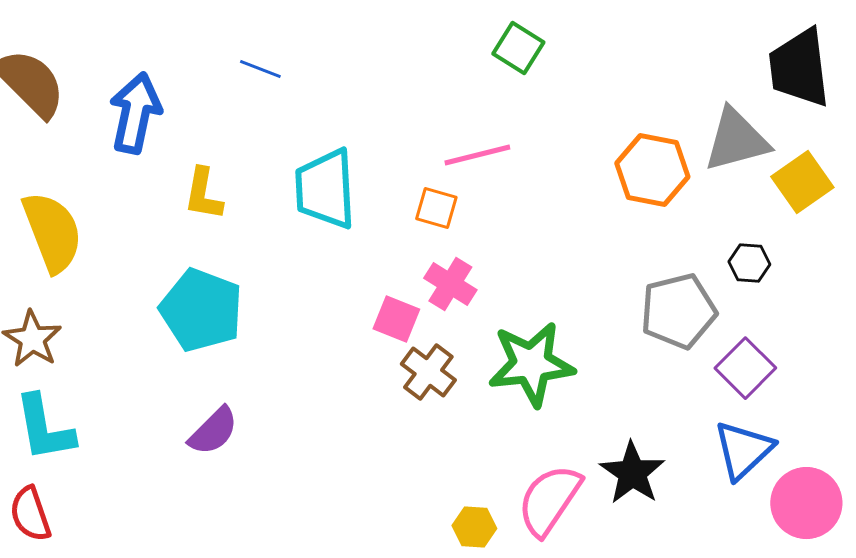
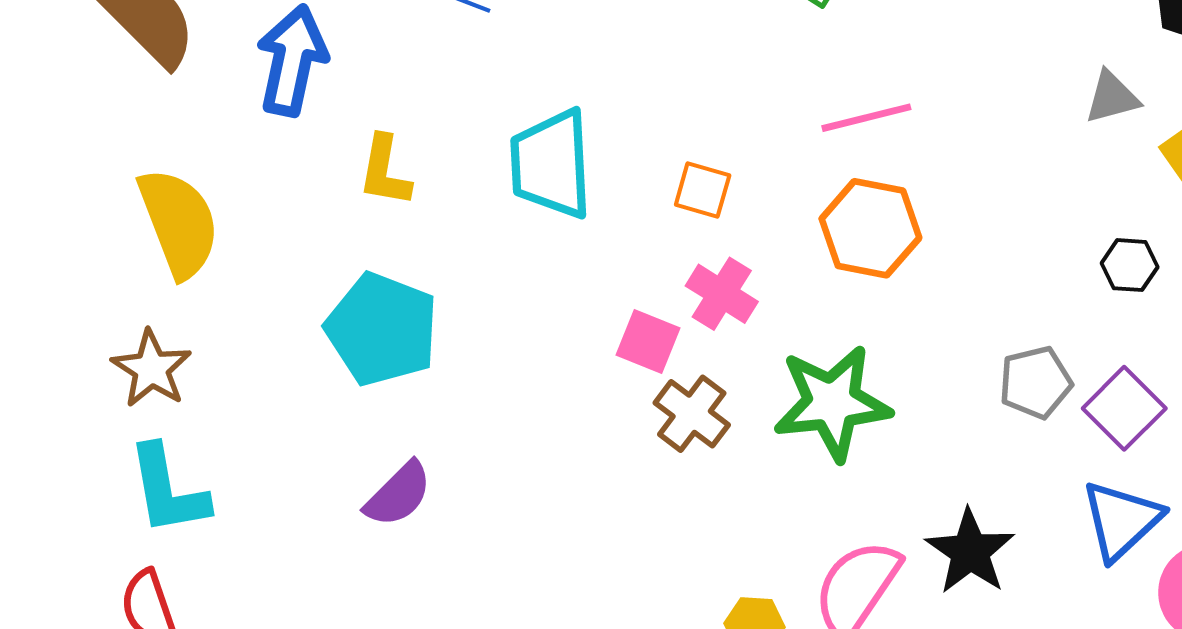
gray triangle: (736, 140) -> (1112, 97), size x0.6
pink line: (477, 155) -> (866, 118), moved
orange hexagon: (652, 170) -> (870, 228), moved
gray pentagon: (678, 311) -> (1036, 382), moved, size x0.7

